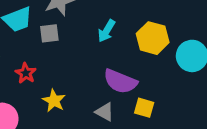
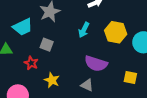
gray square: (49, 33) -> (47, 45), moved, turned 32
yellow square: (144, 108) -> (130, 78), moved

